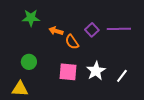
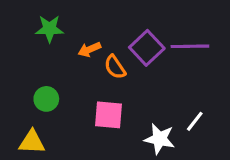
purple square: (92, 30) -> (147, 48), size x1.5
orange arrow: (56, 31) -> (89, 49), turned -40
white star: (96, 71) -> (160, 139), moved, turned -30

